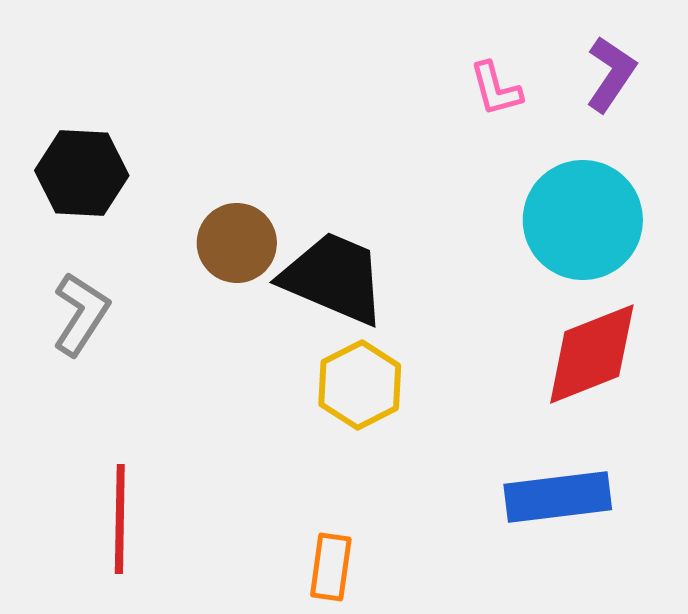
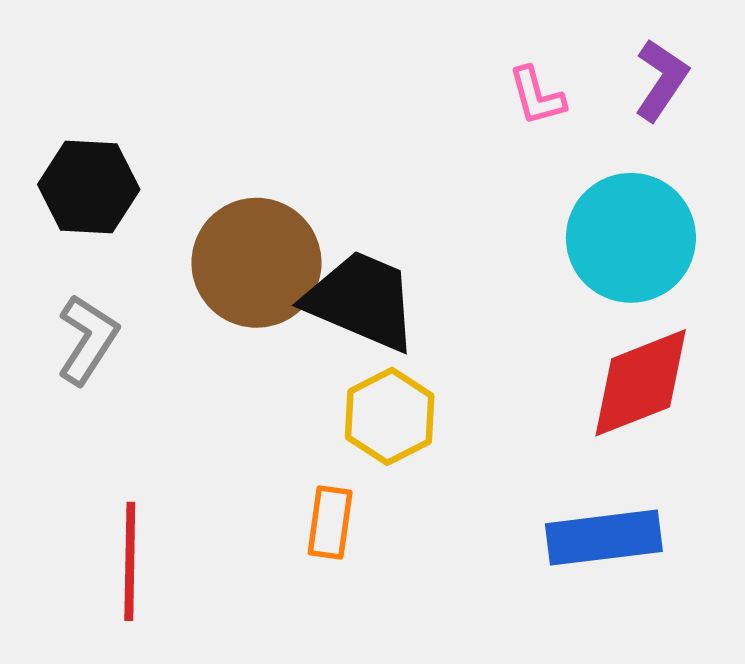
brown circle: (237, 243) -> (256, 263), size x1.5
orange rectangle: (331, 567) -> (330, 522), moved

